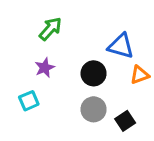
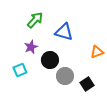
blue triangle: (121, 46) -> (64, 32), moved
black circle: (94, 73) -> (50, 60), moved

